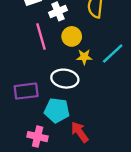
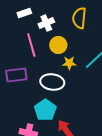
purple rectangle: (26, 91) -> (16, 75), moved
cyan pentagon: (57, 110) -> (45, 110), turned 30

